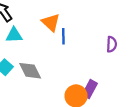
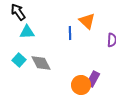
orange triangle: (51, 22) -> (87, 21), moved

